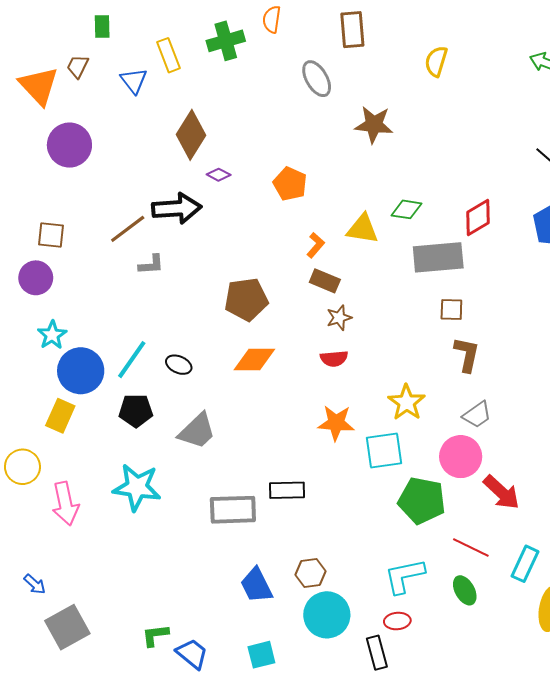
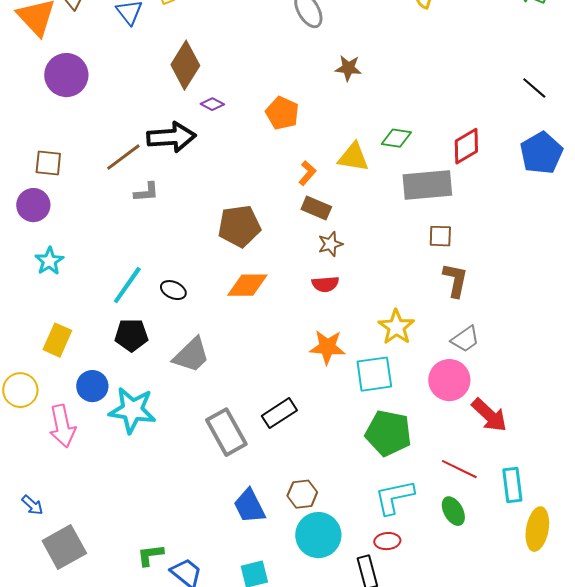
brown star: (374, 125) -> (348, 68), moved, size x0.7
blue circle: (81, 371) -> (92, 386), moved, size x0.7
black rectangle: (287, 490) -> (279, 413), turned -32
green pentagon: (422, 500) -> (388, 433), moved
gray rectangle: (233, 510) -> (226, 432), turned 63
cyan rectangle: (525, 564) -> (512, 485), turned -32

